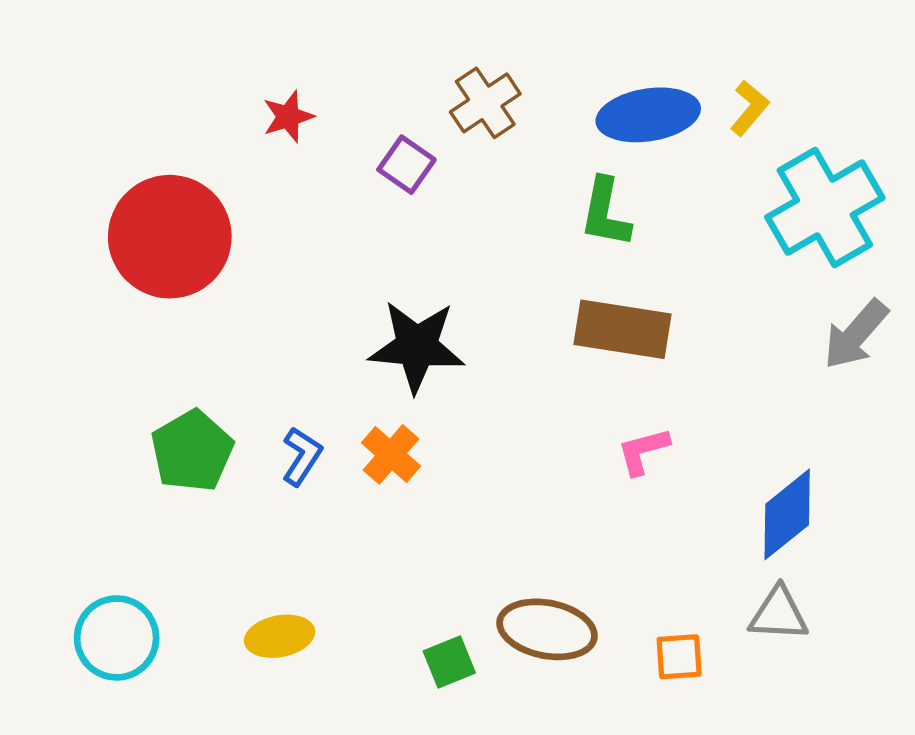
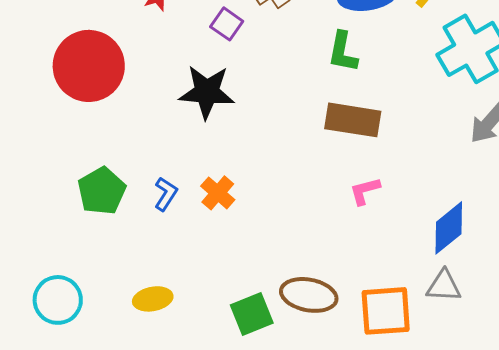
black star: (417, 346) -> (207, 92), moved
orange square: (679, 657) -> (386, 311), size x1.8
green square: (449, 662) -> (252, 314), size x1.4

